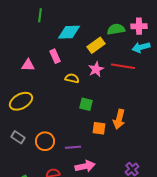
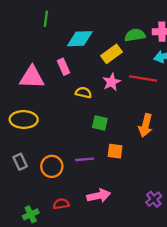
pink triangle: (28, 65) -> (32, 77), size x1.6
yellow ellipse: (21, 101) -> (24, 119), turned 30
orange arrow: (119, 119) -> (146, 125), moved
gray rectangle: (18, 137) -> (20, 162), turned 32
purple line: (73, 147) -> (85, 159), moved

